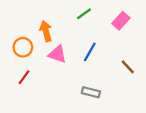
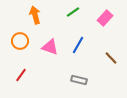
orange arrow: (46, 31) -> (35, 15), moved
red line: (24, 77) -> (21, 75), moved

